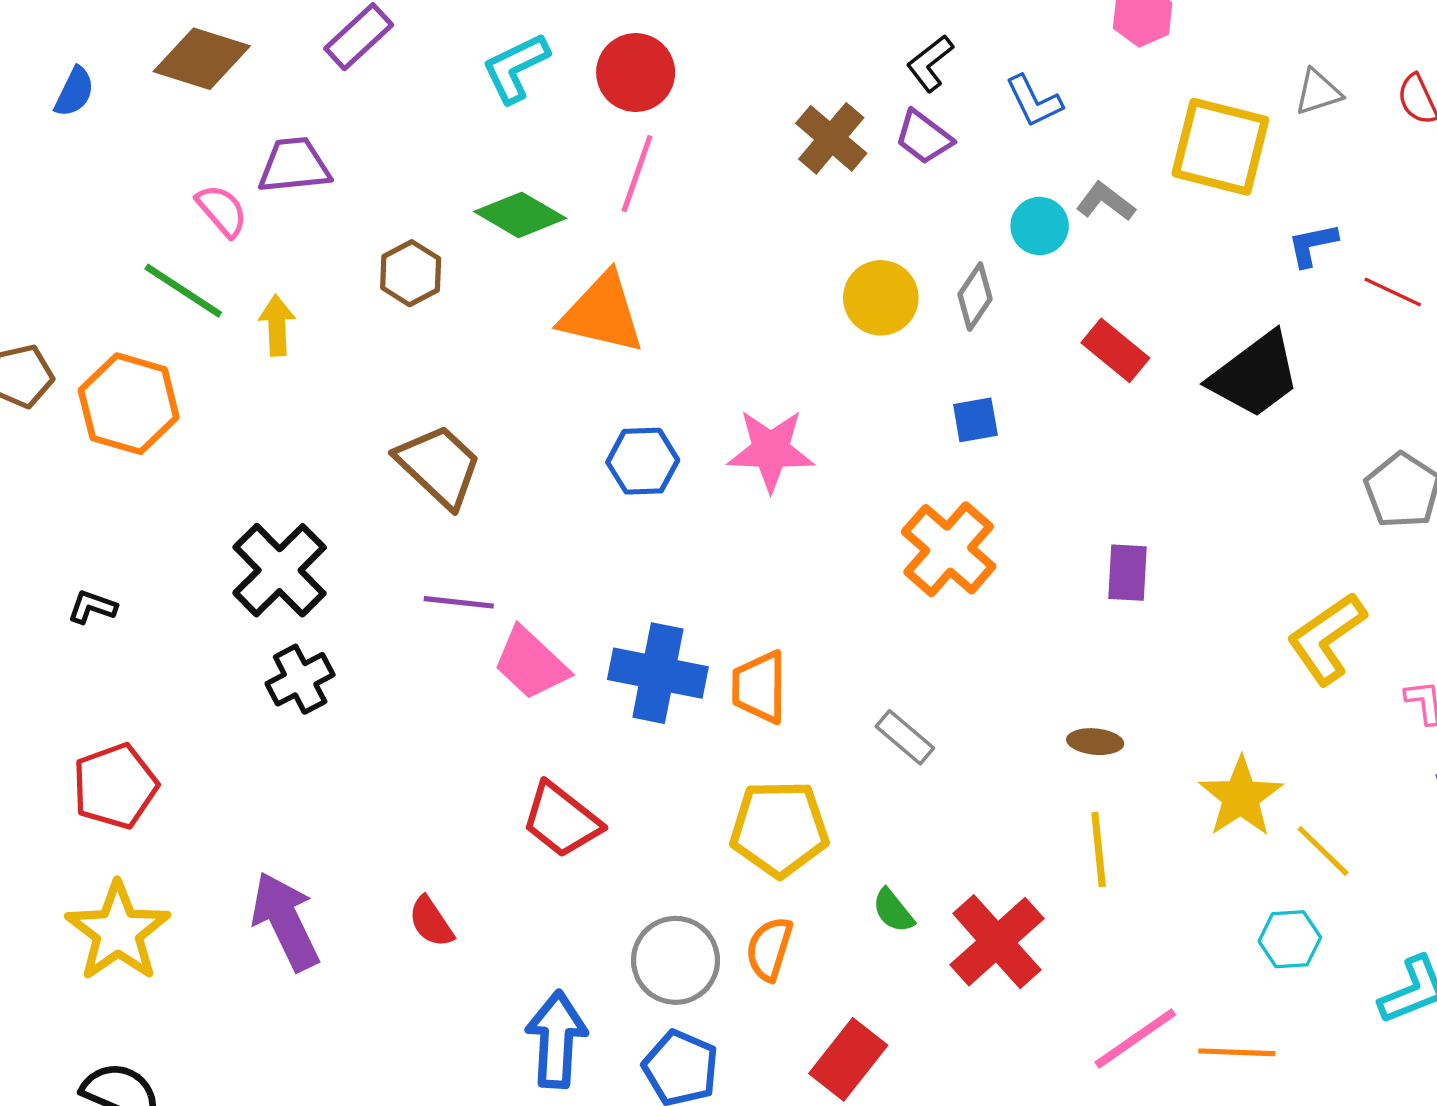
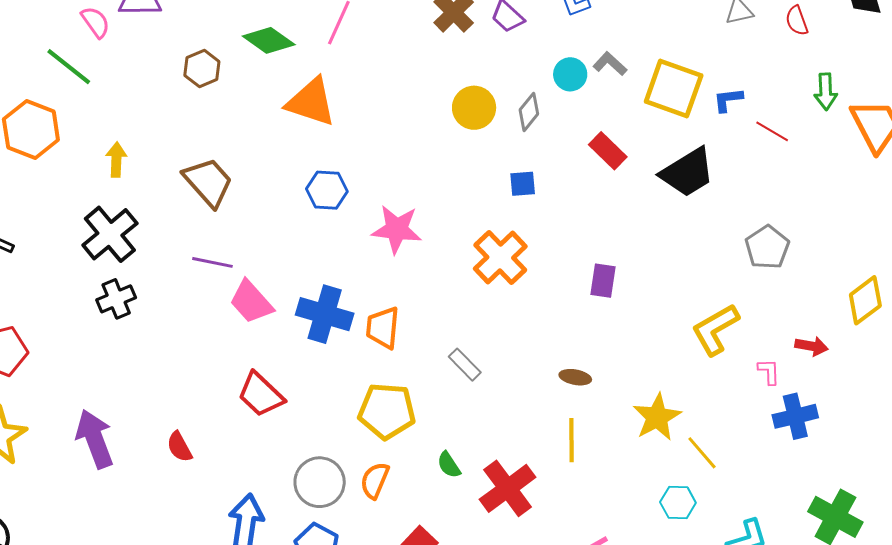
yellow square: (1220, 147) -> (674, 89), moved
yellow arrow: (277, 325) -> (116, 160), moved
pink star: (771, 450) -> (397, 229), moved

